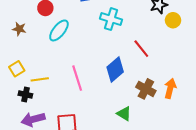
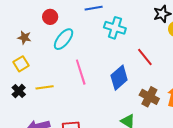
yellow square: (17, 69) -> (21, 64), moved
pink line: (77, 78) -> (81, 72), moved
black cross: (25, 94) -> (19, 91), moved, turned 32

